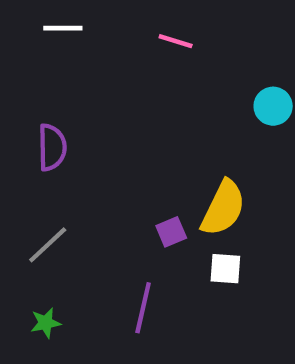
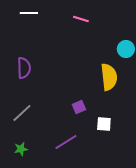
yellow semicircle: (223, 208) -> (109, 77), moved, turned -32
purple line: (143, 308) -> (66, 142), turned 45

